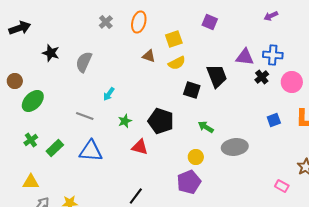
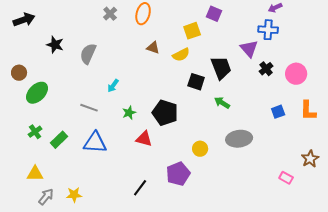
yellow square: (174, 39) -> (192, 31), moved
blue cross: (273, 55) -> (268, 30), moved
purple triangle: (245, 57) -> (249, 49), turned 42
green arrow: (206, 127) -> (222, 103), moved
purple pentagon: (189, 182) -> (178, 174), moved

